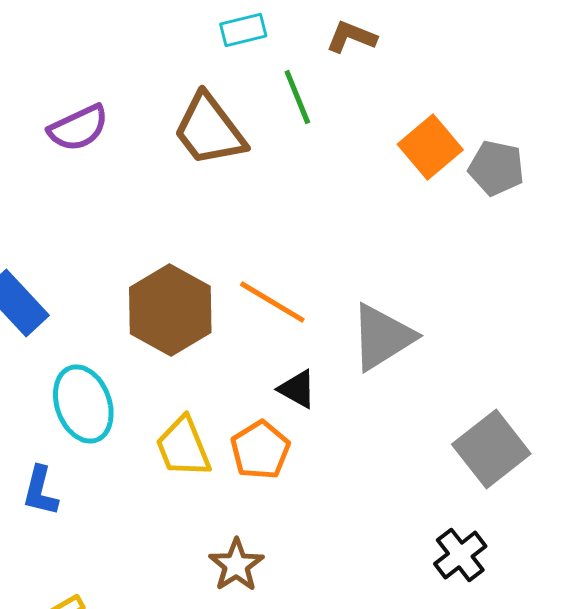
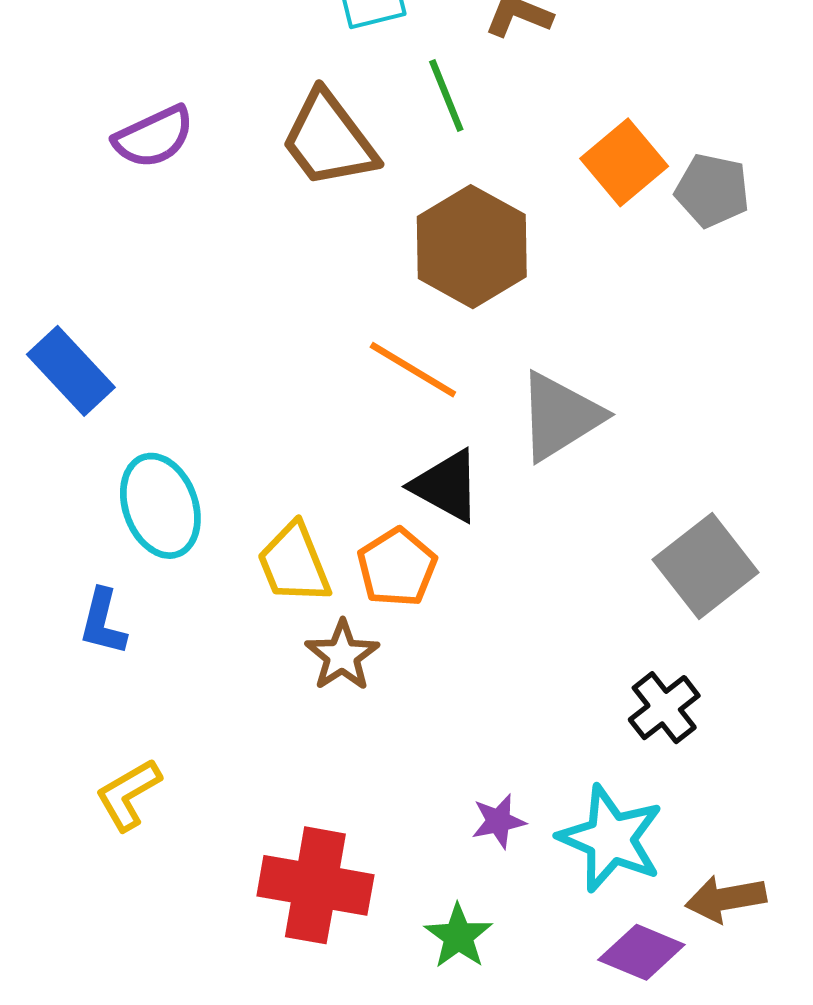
brown hexagon: (170, 310) -> (472, 247), moved
black triangle: (297, 389) -> (446, 486), size x1.4
brown star: (236, 565) -> (342, 656), moved

